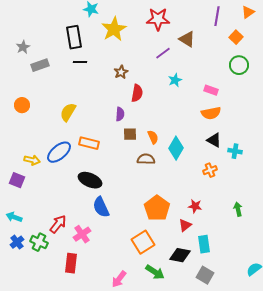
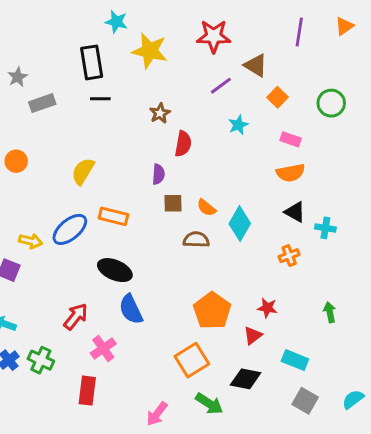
yellow star: (114, 29) -> (150, 51), turned -30
orange square: (236, 37) -> (277, 97), moved
orange semicircle: (153, 137) -> (206, 208), turned 152
red arrow: (58, 224) -> (76, 317), moved
cyan rectangle: (204, 244) -> (295, 360), moved, turned -60
gray square: (205, 275) -> (305, 401), moved

